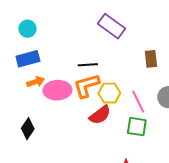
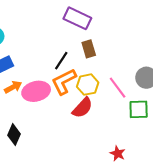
brown rectangle: (151, 59) -> (89, 49), moved
black line: (88, 65) -> (61, 61), turned -42
green square: (137, 127) -> (139, 109), moved

